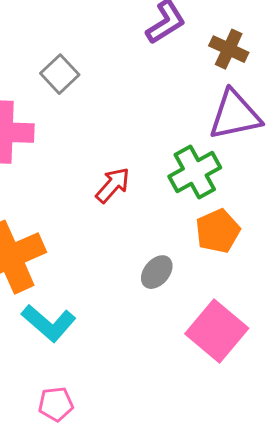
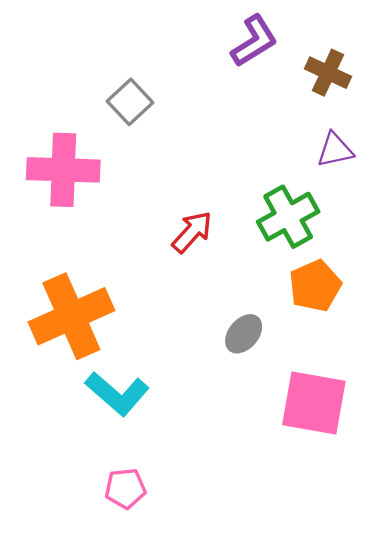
purple triangle: (235, 115) -> (335, 150), size x0.6
pink square: (217, 331) -> (314, 403), turned -30

